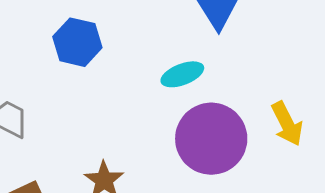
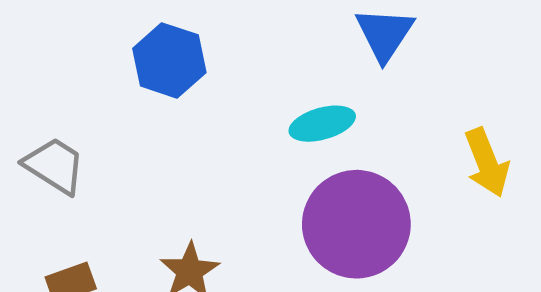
yellow arrow: (287, 124) -> (487, 163), moved

